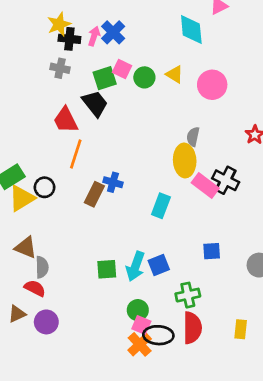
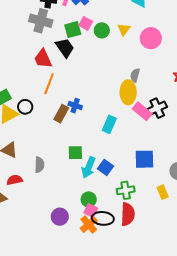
gray cross: (60, 68) -> (41, 21), size x1.6
yellow triangle: (175, 74) -> (124, 29), turned 32
black cross: (226, 180) -> (157, 108), turned 36
blue square: (212, 251) -> (144, 159), size x1.5
blue square: (159, 265) -> (105, 167), turned -35
gray semicircle: (42, 267) -> (39, 165), moved
green square: (107, 269) -> (75, 153), moved
red semicircle: (35, 288) -> (15, 180), turned -42
purple circle: (46, 322) -> (60, 217), moved
yellow rectangle: (241, 329) -> (163, 192), moved, turned -32

